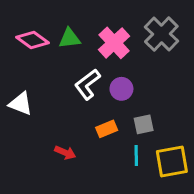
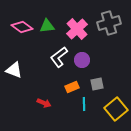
gray cross: (161, 34) -> (109, 23), turned 30
cyan line: (136, 156) -> (84, 104), moved
yellow square: (172, 161) -> (116, 109), turned -30

